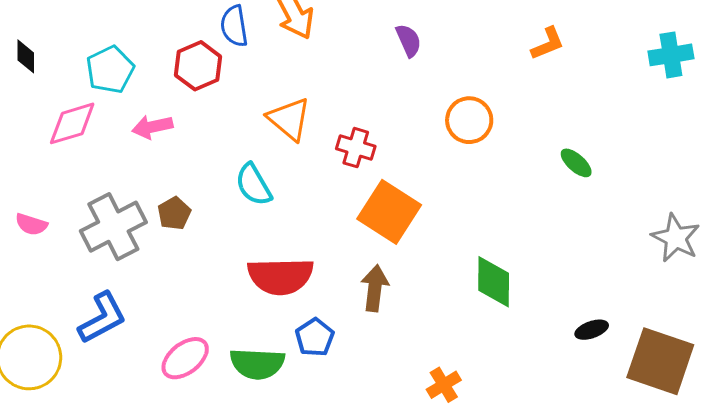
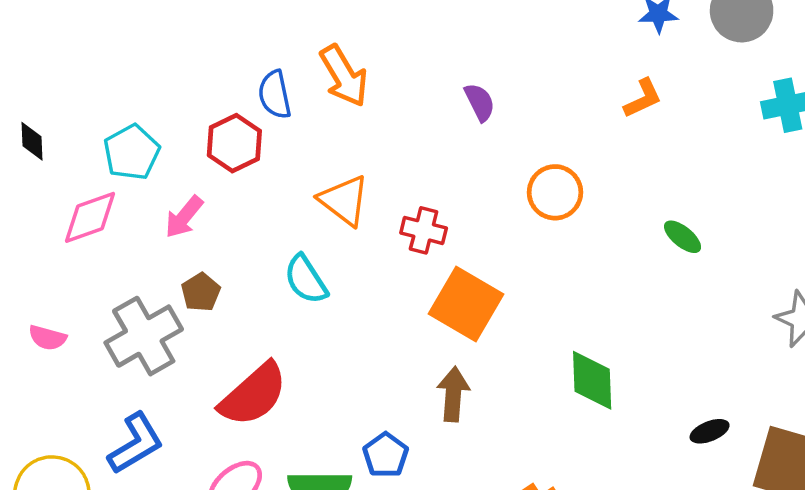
pink arrow: (152, 127) -> (184, 217), turned -36
brown pentagon: (174, 213) -> (201, 292), moved
red semicircle: (280, 276) -> (253, 395), moved, turned -38

